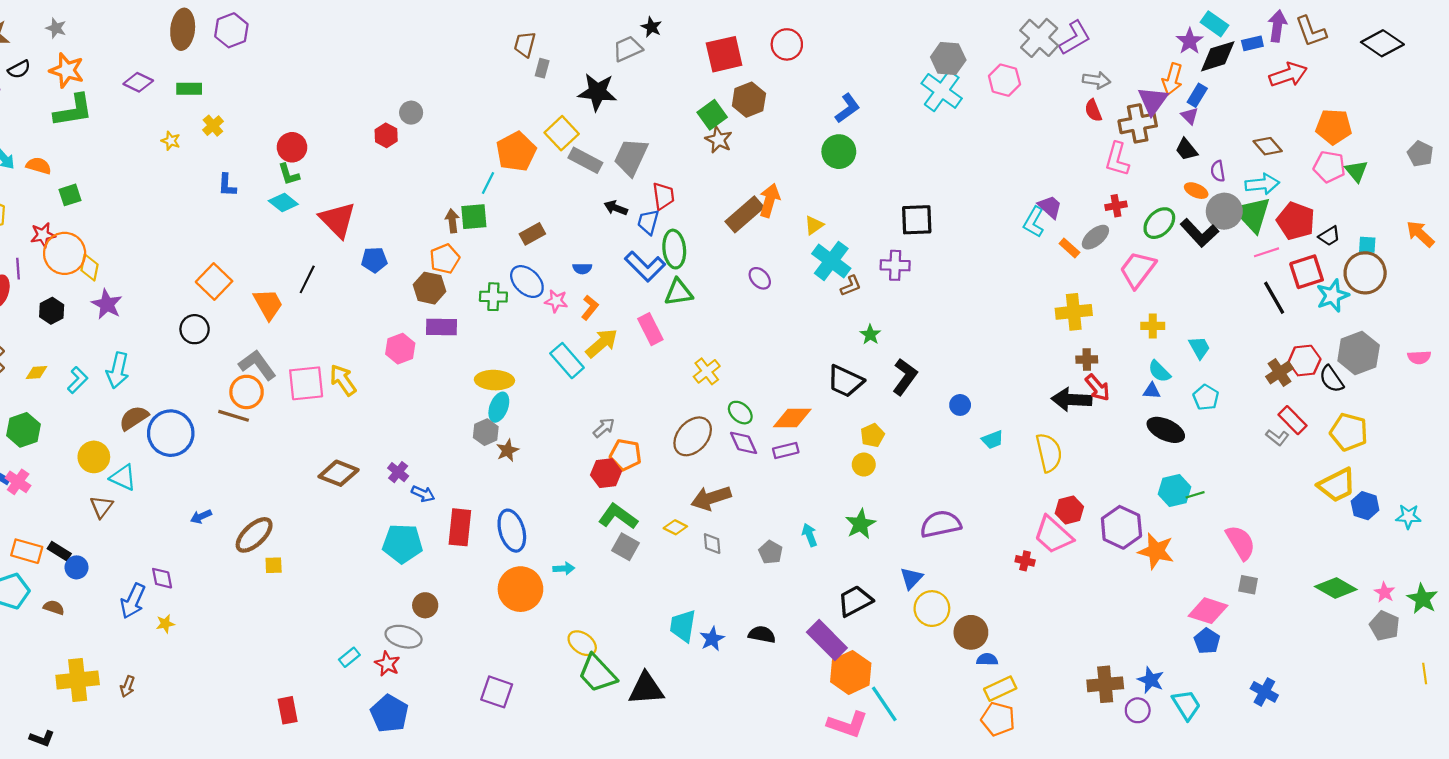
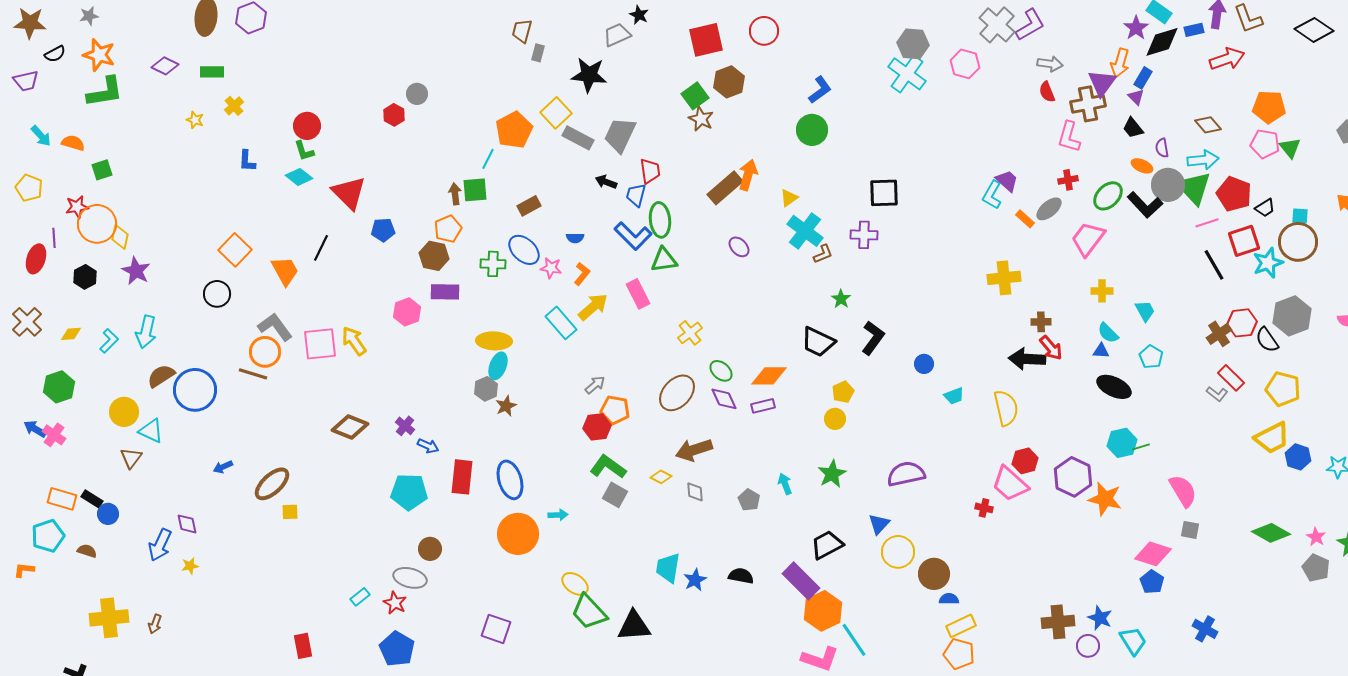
gray star: (56, 28) -> (89, 16), turned -30
yellow cross: (1074, 312) -> (1004, 278), moved

